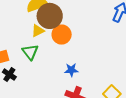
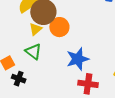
blue star: (71, 70) -> (78, 59), size x1.6

